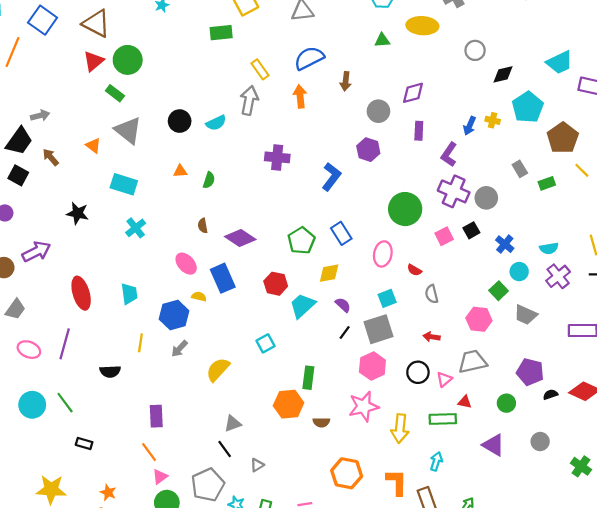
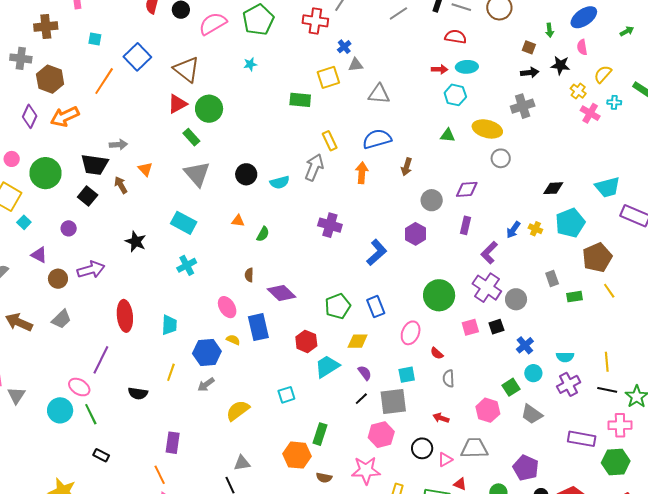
gray circle: (475, 50) -> (501, 158), moved
black trapezoid: (19, 141) -> (94, 165), turned 52
orange triangle: (93, 146) -> (145, 169), moved
pink ellipse: (29, 350) -> (79, 387), moved

